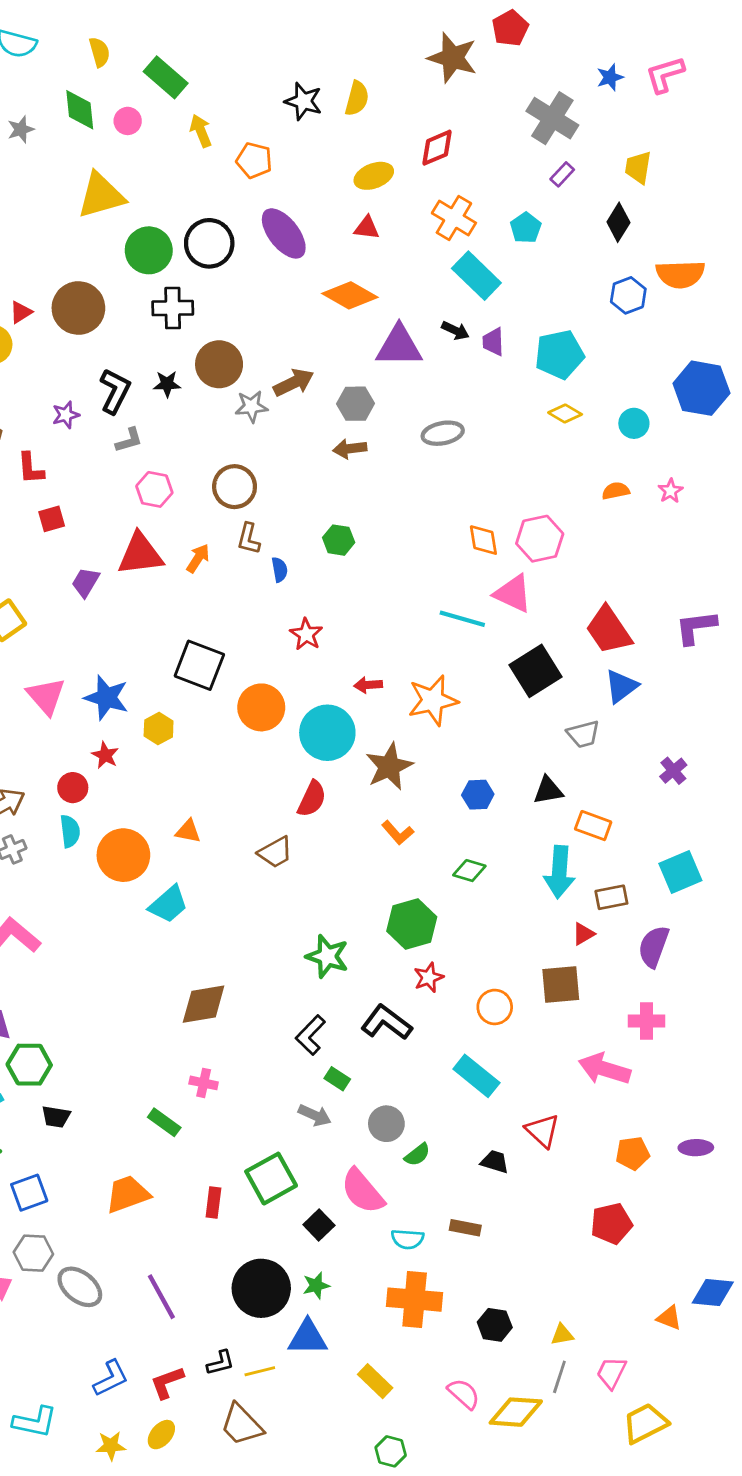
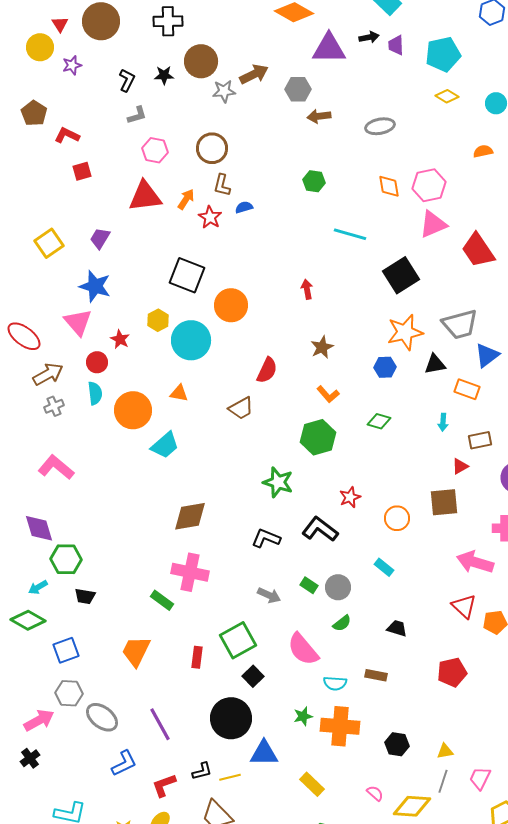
red triangle: (21, 312) -> (60, 24), turned -30
black arrow: (455, 331) -> (369, 37), turned -36
black L-shape: (115, 391) -> (127, 80), size x0.7
purple star: (66, 415) -> (72, 65), moved
gray ellipse: (443, 433) -> (380, 126), moved
brown arrow: (350, 449) -> (319, 116), moved
red L-shape: (31, 468) -> (67, 135), turned 120
green hexagon: (339, 540) -> (314, 181), moved
blue semicircle: (280, 570) -> (244, 207), turned -96
purple trapezoid: (85, 582) -> (100, 238), moved
pink triangle: (513, 594) -> (433, 224), moved, turned -48
cyan line: (462, 619) -> (350, 234), moved
red star: (306, 634) -> (210, 217), moved
black square: (535, 671) -> (401, 275), moved
red arrow: (368, 685) -> (307, 289), turned 84
blue triangle: (621, 686) -> (487, 355), moved
pink triangle: (46, 696) -> (78, 322), moved
blue star: (107, 698) -> (95, 286), moved
orange star: (433, 700) -> (405, 332), moved
cyan circle: (327, 733) -> (191, 340), moved
gray trapezoid: (583, 734) -> (460, 324), size x1.5
brown star: (389, 766) -> (322, 347), size x0.7
cyan arrow: (559, 872) -> (443, 422), size x0.5
green hexagon: (412, 924) -> (318, 437), moved
black L-shape: (310, 1035) -> (266, 538), turned 68
cyan rectangle: (476, 1076) -> (384, 567), size x0.6
green rectangle: (337, 1079) -> (309, 585), moved
pink cross: (204, 1083) -> (190, 572), size x1.8
gray circle: (386, 1124) -> (338, 587), moved
red triangle: (543, 1131) -> (464, 606), moved
orange trapezoid: (128, 1194) -> (136, 651), turned -44
red pentagon: (611, 1224) -> (452, 672), moved
black square: (319, 1225) -> (253, 676), moved
green star: (316, 1285) -> (303, 716), moved
blue L-shape: (111, 1378) -> (124, 763), moved
pink semicircle: (464, 1394) -> (375, 793), size x0.7

